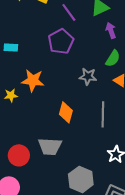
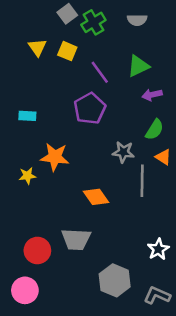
purple arrow: (111, 30) -> (152, 95), turned -84
orange diamond: (66, 112) -> (96, 197), turned -50
gray line: (103, 114) -> (142, 181), moved

